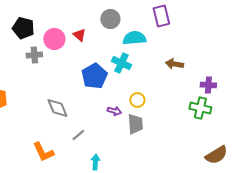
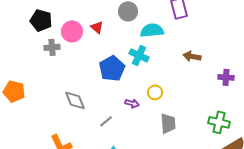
green cross: (200, 108) -> (219, 122), moved
gray trapezoid: (135, 124) -> (168, 123), moved
gray line: (78, 135) -> (106, 121), moved

